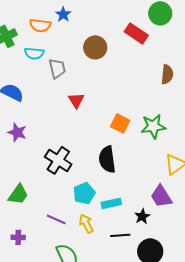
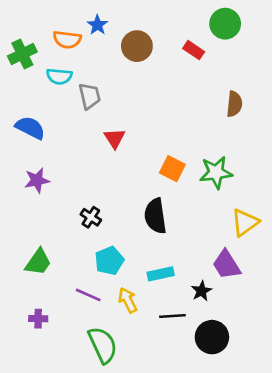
red rectangle: (136, 33) -> (194, 50), size x0.7
brown circle: (95, 47) -> (137, 46), moved
purple star: (17, 132) -> (37, 180), turned -30
black cross: (58, 160) -> (91, 217), size x0.6
cyan pentagon: (84, 193) -> (109, 261), moved

